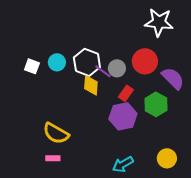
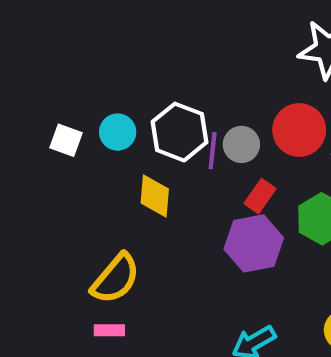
purple line: (103, 71) -> (213, 151), turned 60
yellow diamond: (91, 85) -> (155, 196), moved
yellow semicircle: (56, 133) -> (116, 279), turned -80

